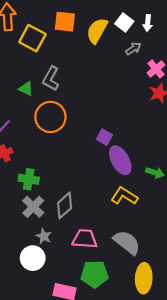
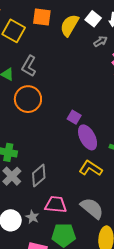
gray star: (44, 236) -> (32, 217), moved

